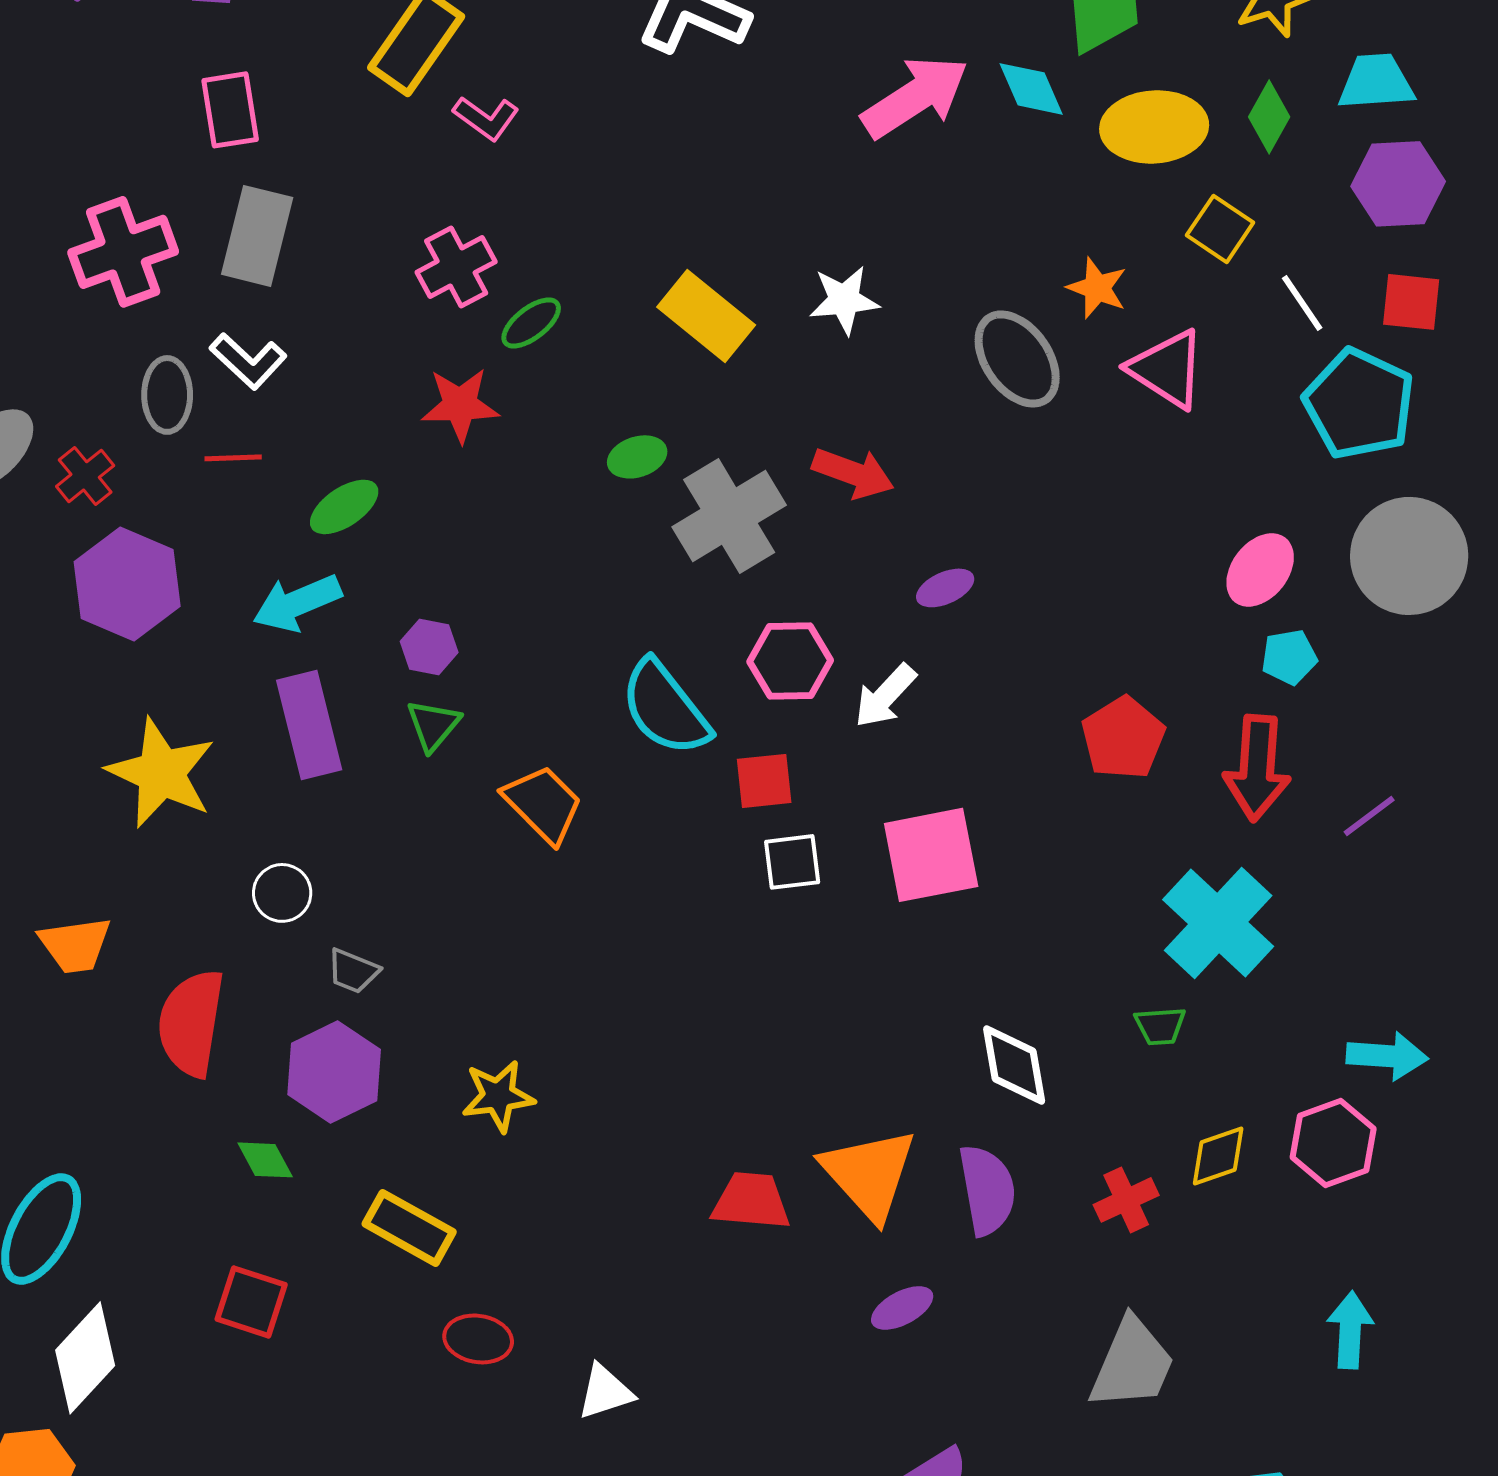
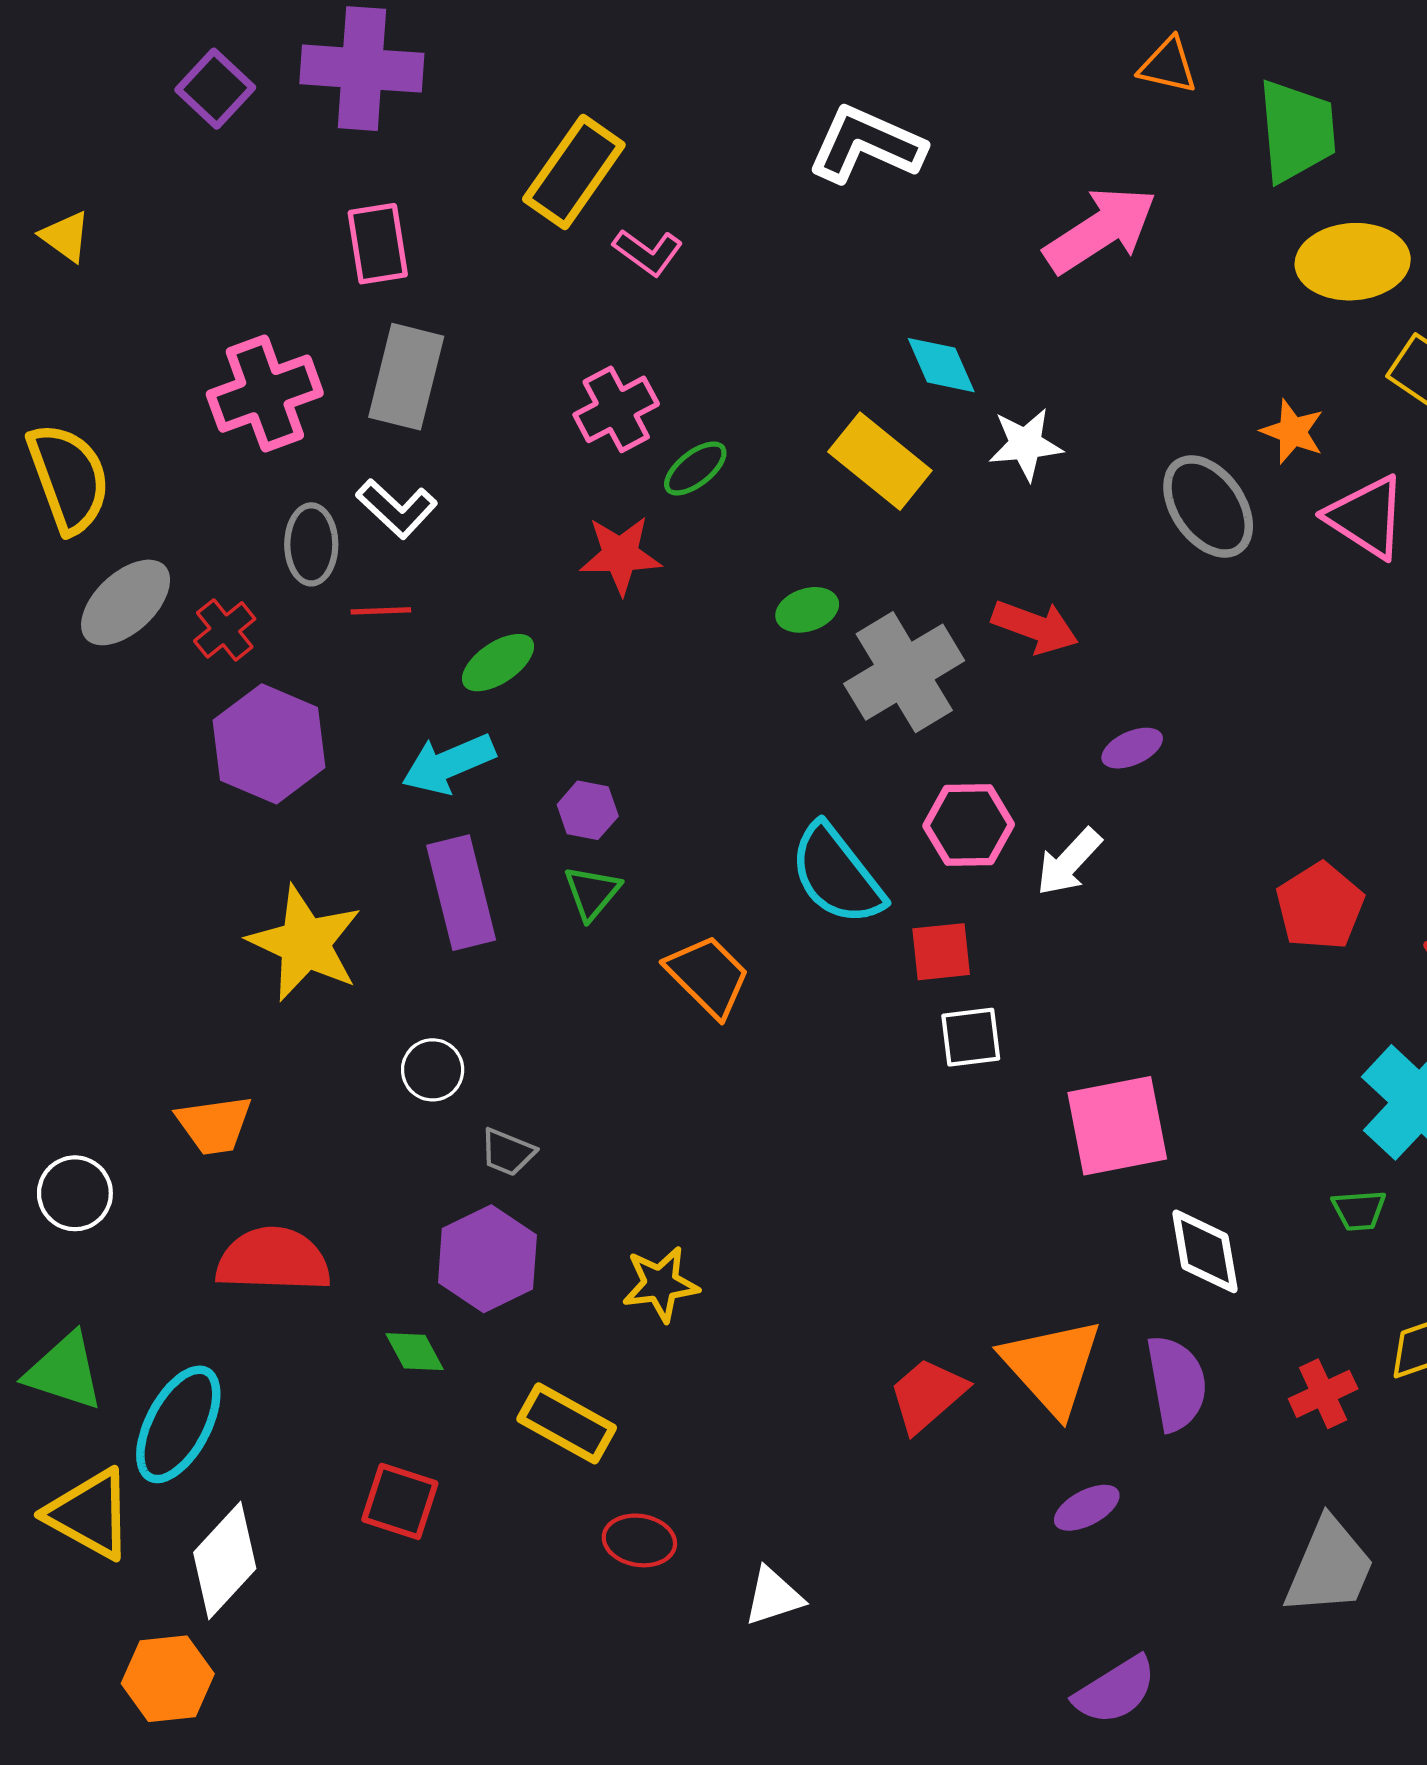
cyan diamond: (1031, 89) -> (941, 365), moved
pink square: (931, 855) -> (1117, 1126), moved
red semicircle: (191, 1023) -> (273, 1260), moved, turned 83
red trapezoid: (751, 1201) -> (927, 1395), turned -46

